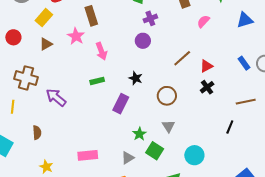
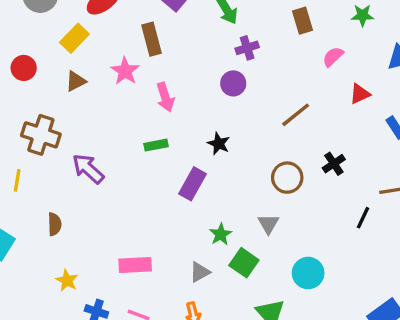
red triangle: (206, 66) -> (360, 94), moved
brown circle: (167, 96) -> (287, 178), moved
black line: (230, 127) -> (363, 218), moved

